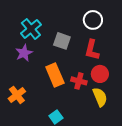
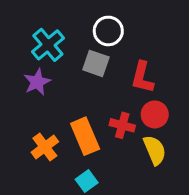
white circle: (93, 20) -> (108, 31), moved
orange rectangle: (55, 75) -> (85, 136), moved
orange cross: (17, 95) -> (45, 147), moved

